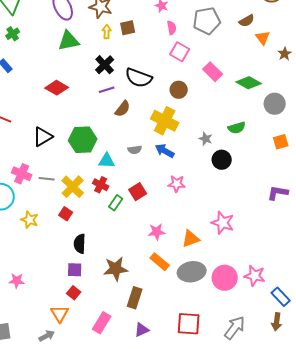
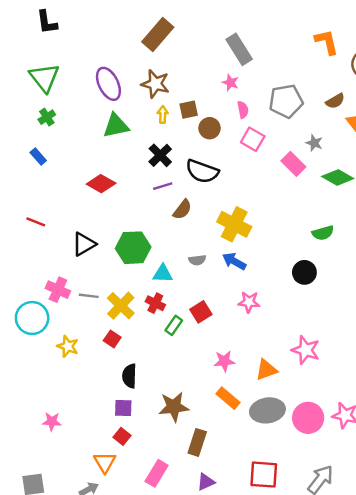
brown circle: (179, 90) -> (210, 128), moved
gray star: (206, 139) -> (314, 143), moved

